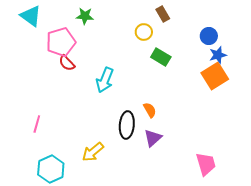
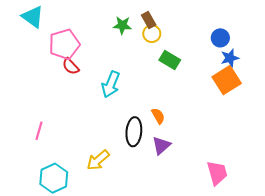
brown rectangle: (163, 14) -> (149, 20), moved
green star: (85, 16) -> (122, 25), moved

